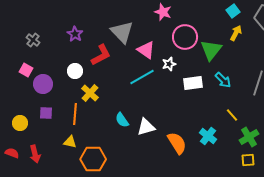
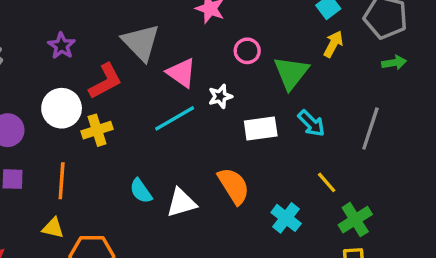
pink circle: (185, 37) -> (247, 51), size x0.6
white circle: (75, 71) -> (62, 108), size x1.5
yellow cross: (90, 93) -> (97, 130), moved, turned 30
orange semicircle: (177, 143) -> (234, 186), moved

